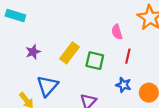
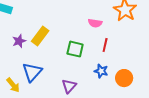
pink semicircle: (117, 32) -> (95, 23), turned -64
yellow rectangle: (69, 53) -> (40, 36), moved

